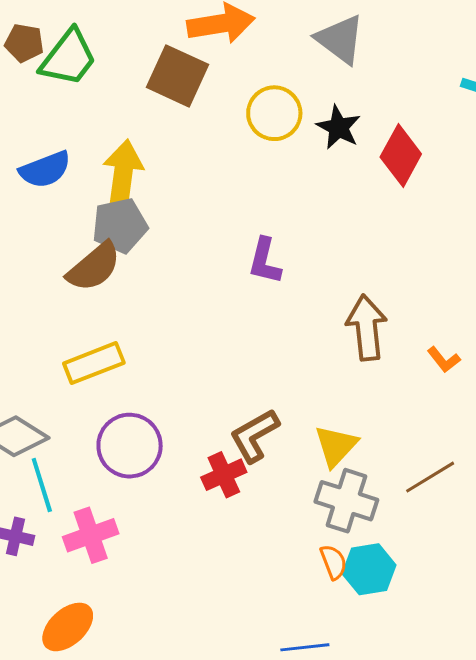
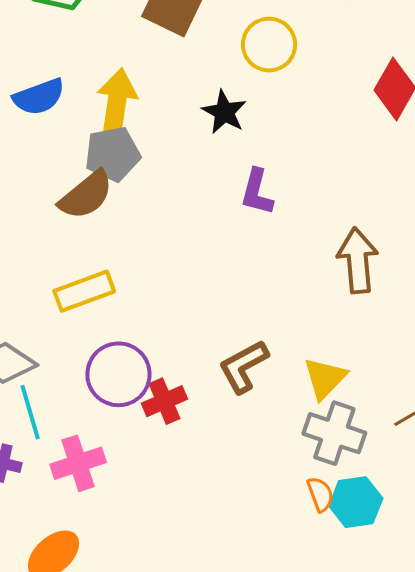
black star: (338, 127) -> (224, 112), moved
red cross: (224, 475) -> (164, 401), moved

